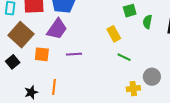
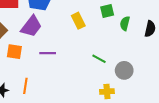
yellow rectangle: (114, 34) -> (78, 21), moved
gray circle: (152, 77) -> (124, 70), moved

